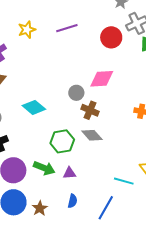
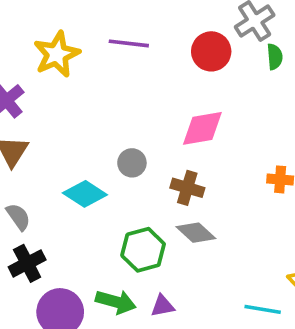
purple line: (67, 28) -> (129, 43), turned 30
yellow star: (27, 30) -> (57, 54), size x1.4
gray circle: (76, 93) -> (132, 163), moved

